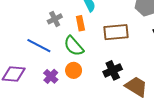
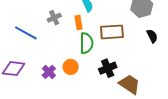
blue line: (39, 46) -> (26, 33), moved
green semicircle: (74, 46) -> (86, 43), moved, turned -140

